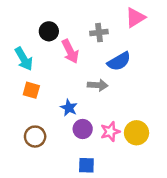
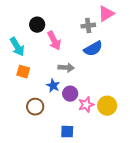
gray cross: (99, 33) -> (88, 26), moved
gray arrow: (98, 85) -> (66, 68), moved
purple circle: (83, 129) -> (70, 94), moved
brown circle: (35, 137) -> (35, 107), moved

